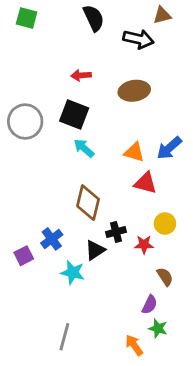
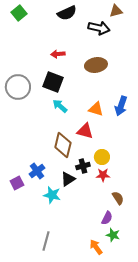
green square: (27, 18) -> (19, 13), turned 35
black semicircle: (94, 18) -> (67, 13), turned 90
blue arrow: (169, 148) -> (121, 106), turned -30
red triangle: (145, 183) -> (85, 131), moved
yellow circle: (165, 224) -> (102, 157), moved

